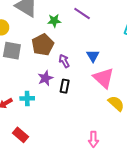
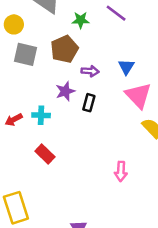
purple arrow: (64, 61) -> (90, 71), turned 120
red rectangle: (20, 135) -> (45, 154), moved

